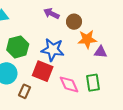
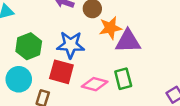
purple triangle: (101, 52) -> (128, 41), size x1.6
pink diamond: (69, 84) -> (95, 84), turned -45

